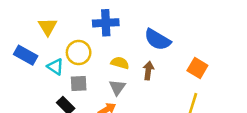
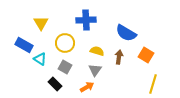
cyan triangle: (55, 67) -> (40, 59), moved
orange square: (197, 68) -> (146, 55), moved
gray square: (79, 84) -> (65, 67), turned 32

